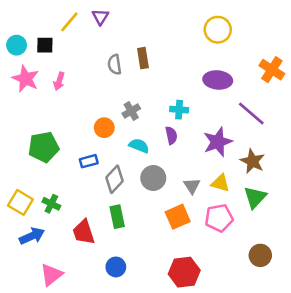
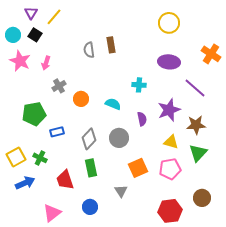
purple triangle: (100, 17) -> (31, 13), moved
black square: (45, 45) -> (35, 35), turned 32
gray cross: (131, 111) -> (59, 86), moved
purple semicircle: (171, 135) -> (142, 119), moved
cyan semicircle: (139, 146) -> (113, 104), moved
blue rectangle: (89, 161) -> (57, 132), moved
brown star: (253, 161) -> (196, 125), turned -30
gray triangle: (192, 186) -> (121, 191), moved
yellow square: (20, 202) -> (16, 157), turned 30
red hexagon: (184, 272) -> (170, 211), moved
pink triangle: (51, 275) -> (52, 213), moved

